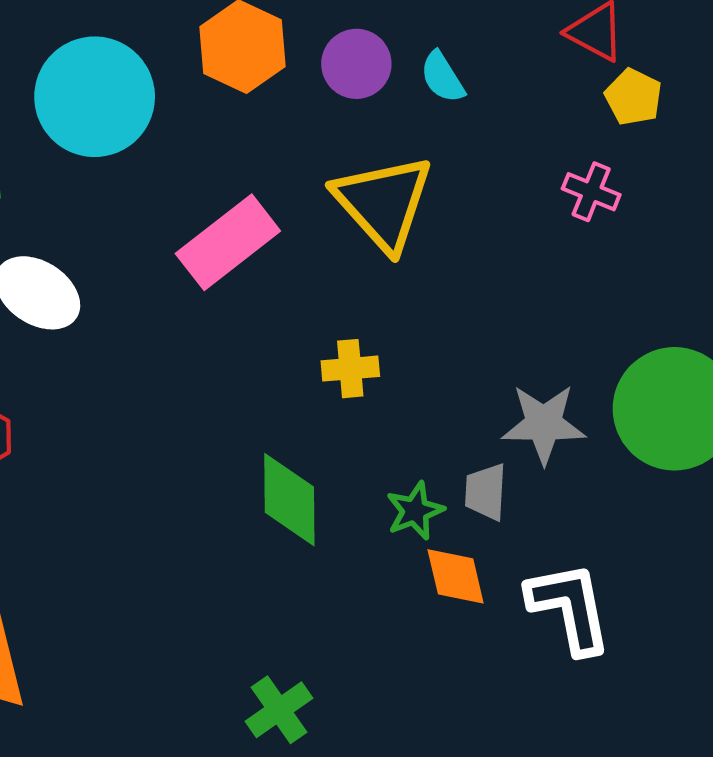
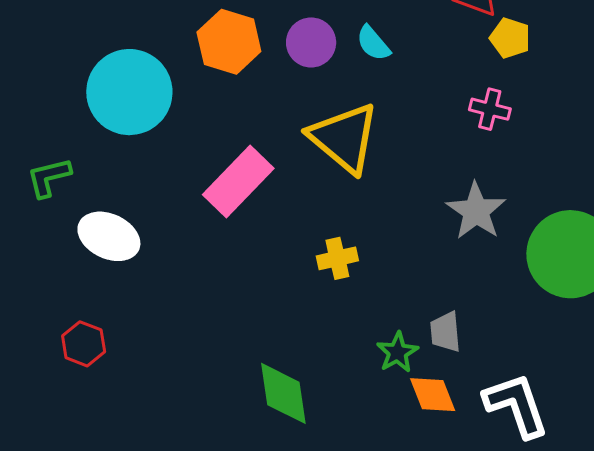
gray star: (544, 424) -> (476, 211), moved, turned -30
green diamond: (289, 500) -> (283, 393), moved

